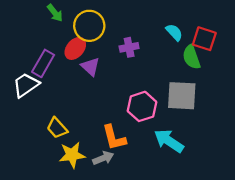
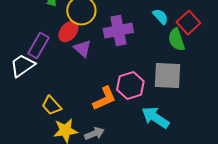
red square: (204, 39) -> (188, 23), turned 30
purple cross: (129, 47) -> (118, 31), size x1.6
orange L-shape: (114, 138) -> (104, 99), moved, turned -100

